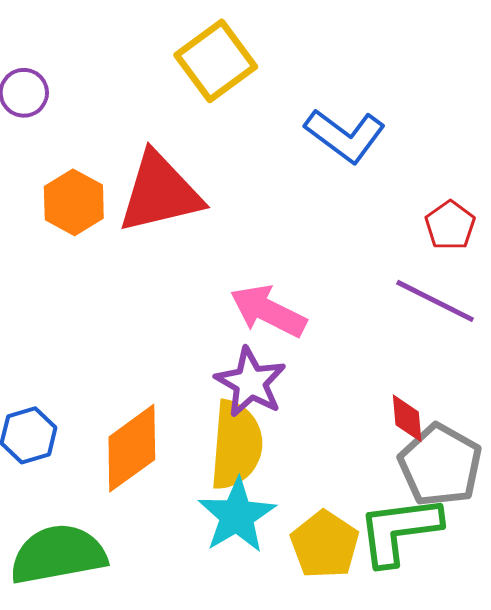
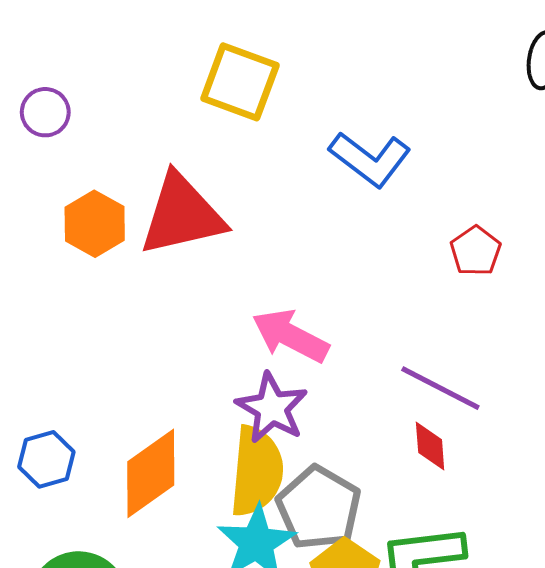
yellow square: (216, 61) -> (240, 82), turned -34
purple line: (435, 301) -> (440, 388), moved
gray pentagon: (440, 465) -> (319, 508), moved

